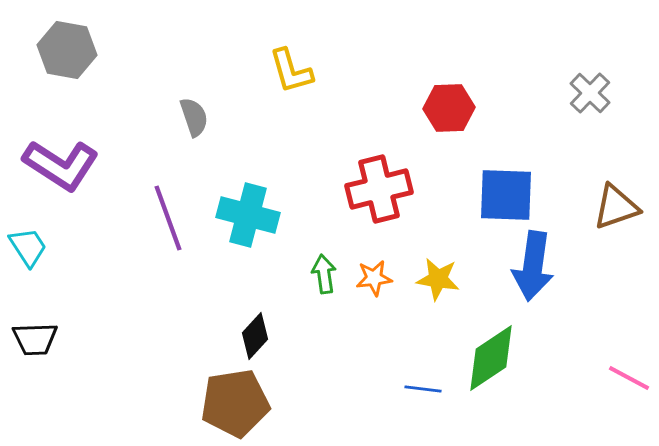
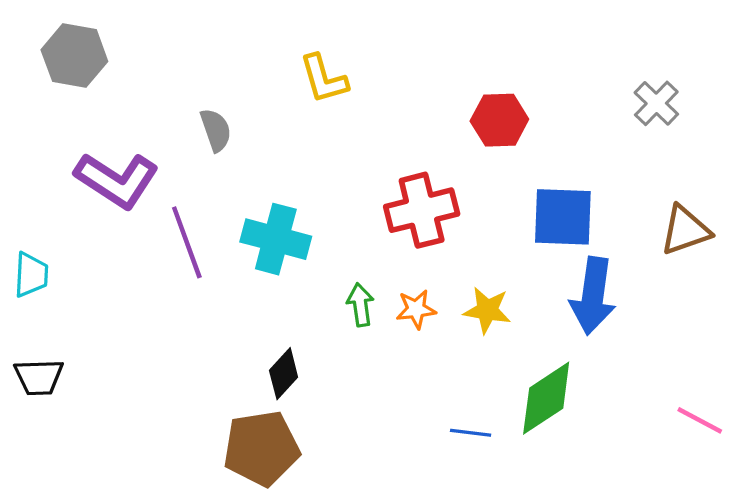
purple L-shape: (61, 165) -> (117, 180), moved
cyan trapezoid: (28, 247) -> (31, 275), turned 36

